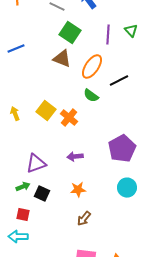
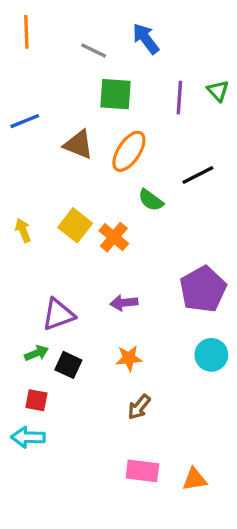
green square: (70, 33) -> (115, 94), turned -30
brown triangle: (62, 59) -> (78, 145), moved
orange ellipse: (92, 67) -> (129, 151), moved

